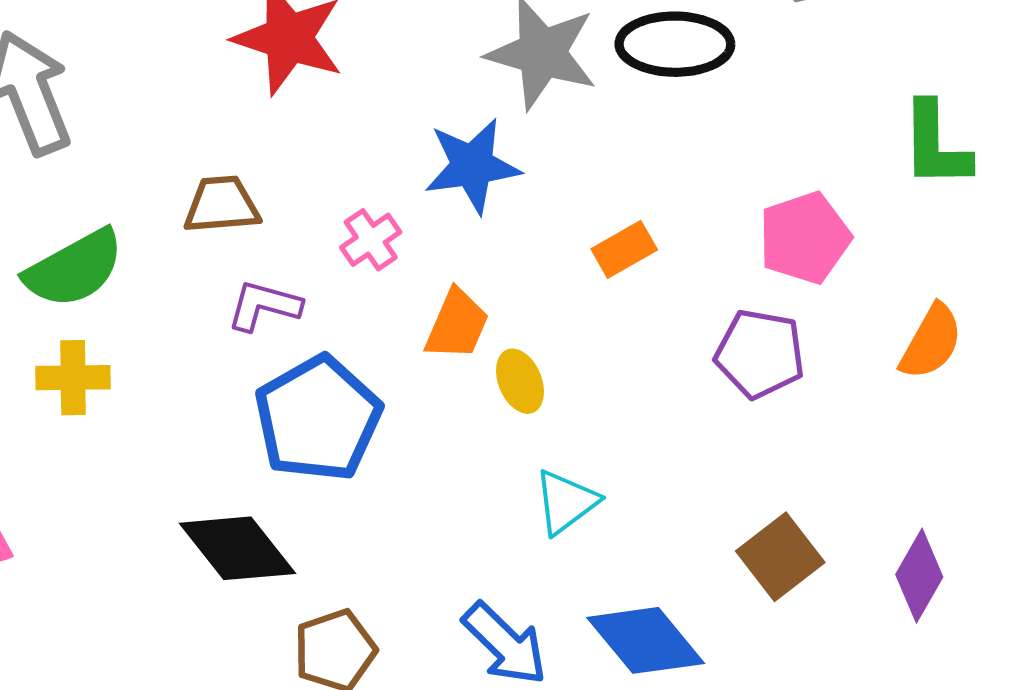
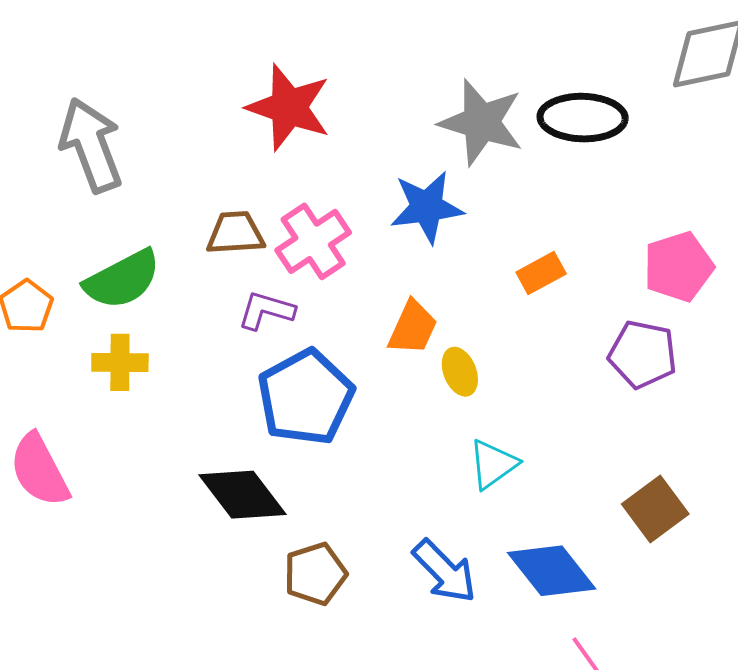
pink cross: (371, 240) -> (313, 241), moved, size x1.6

